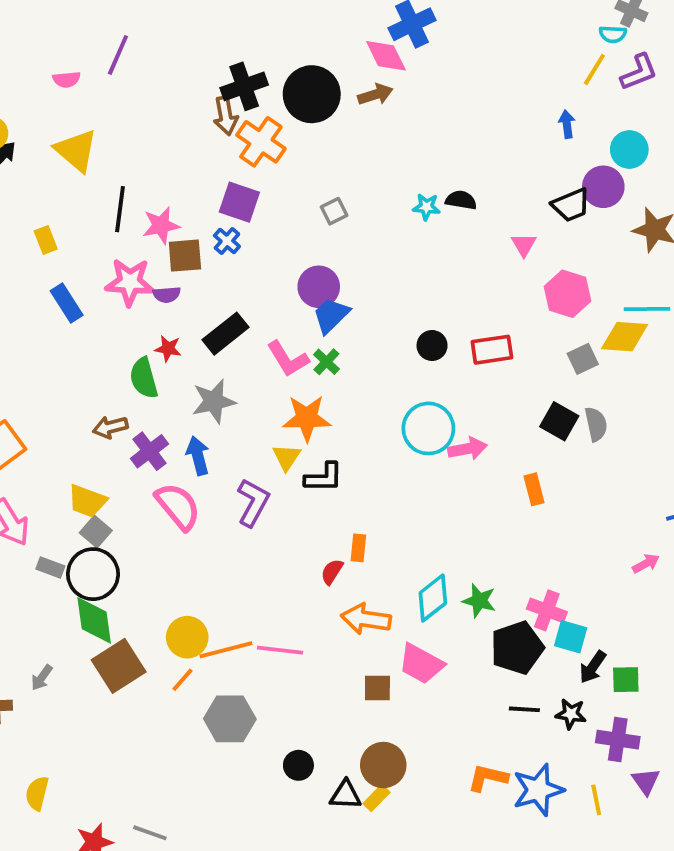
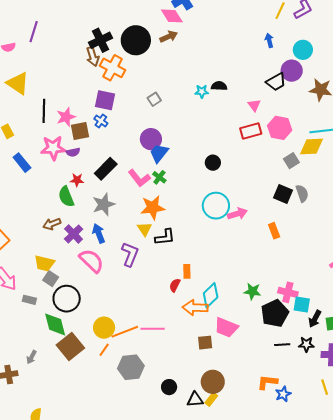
red rectangle: (492, 350) -> (251, 131), moved
black circle: (93, 574) -> (67, 299), moved
cyan diamond: (433, 598) -> (211, 295), moved
blue star: (538, 790) -> (283, 394), moved, size x0.6

